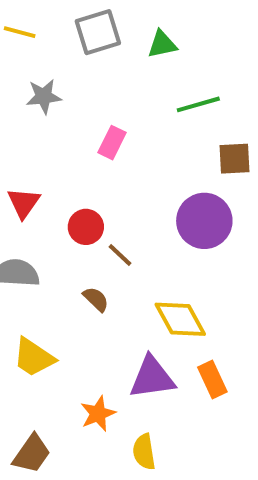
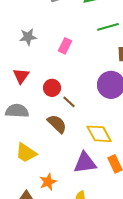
gray star: (44, 96) -> (28, 37), moved
brown semicircle: (96, 299) -> (57, 124), size x1.5
orange star: (98, 414) -> (48, 182), moved

